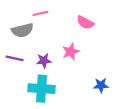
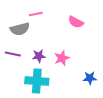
pink star: (71, 52) -> (62, 58), moved

